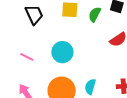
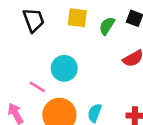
pink line: (27, 57) -> (37, 87), moved

